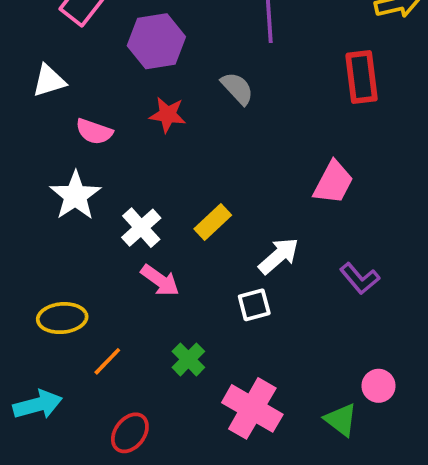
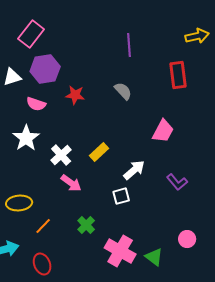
purple hexagon: (156, 41) -> (45, 69), moved
gray semicircle: (237, 88) -> (123, 91), moved
green triangle: (341, 420) -> (154, 257), moved
red ellipse: (130, 433) -> (42, 264), moved, turned -60

